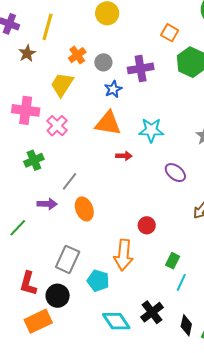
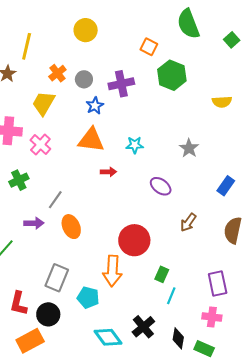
cyan star: (151, 130) -> (135, 145), size x0.7
red circle: (147, 225) -> (134, 240), size x1.8

